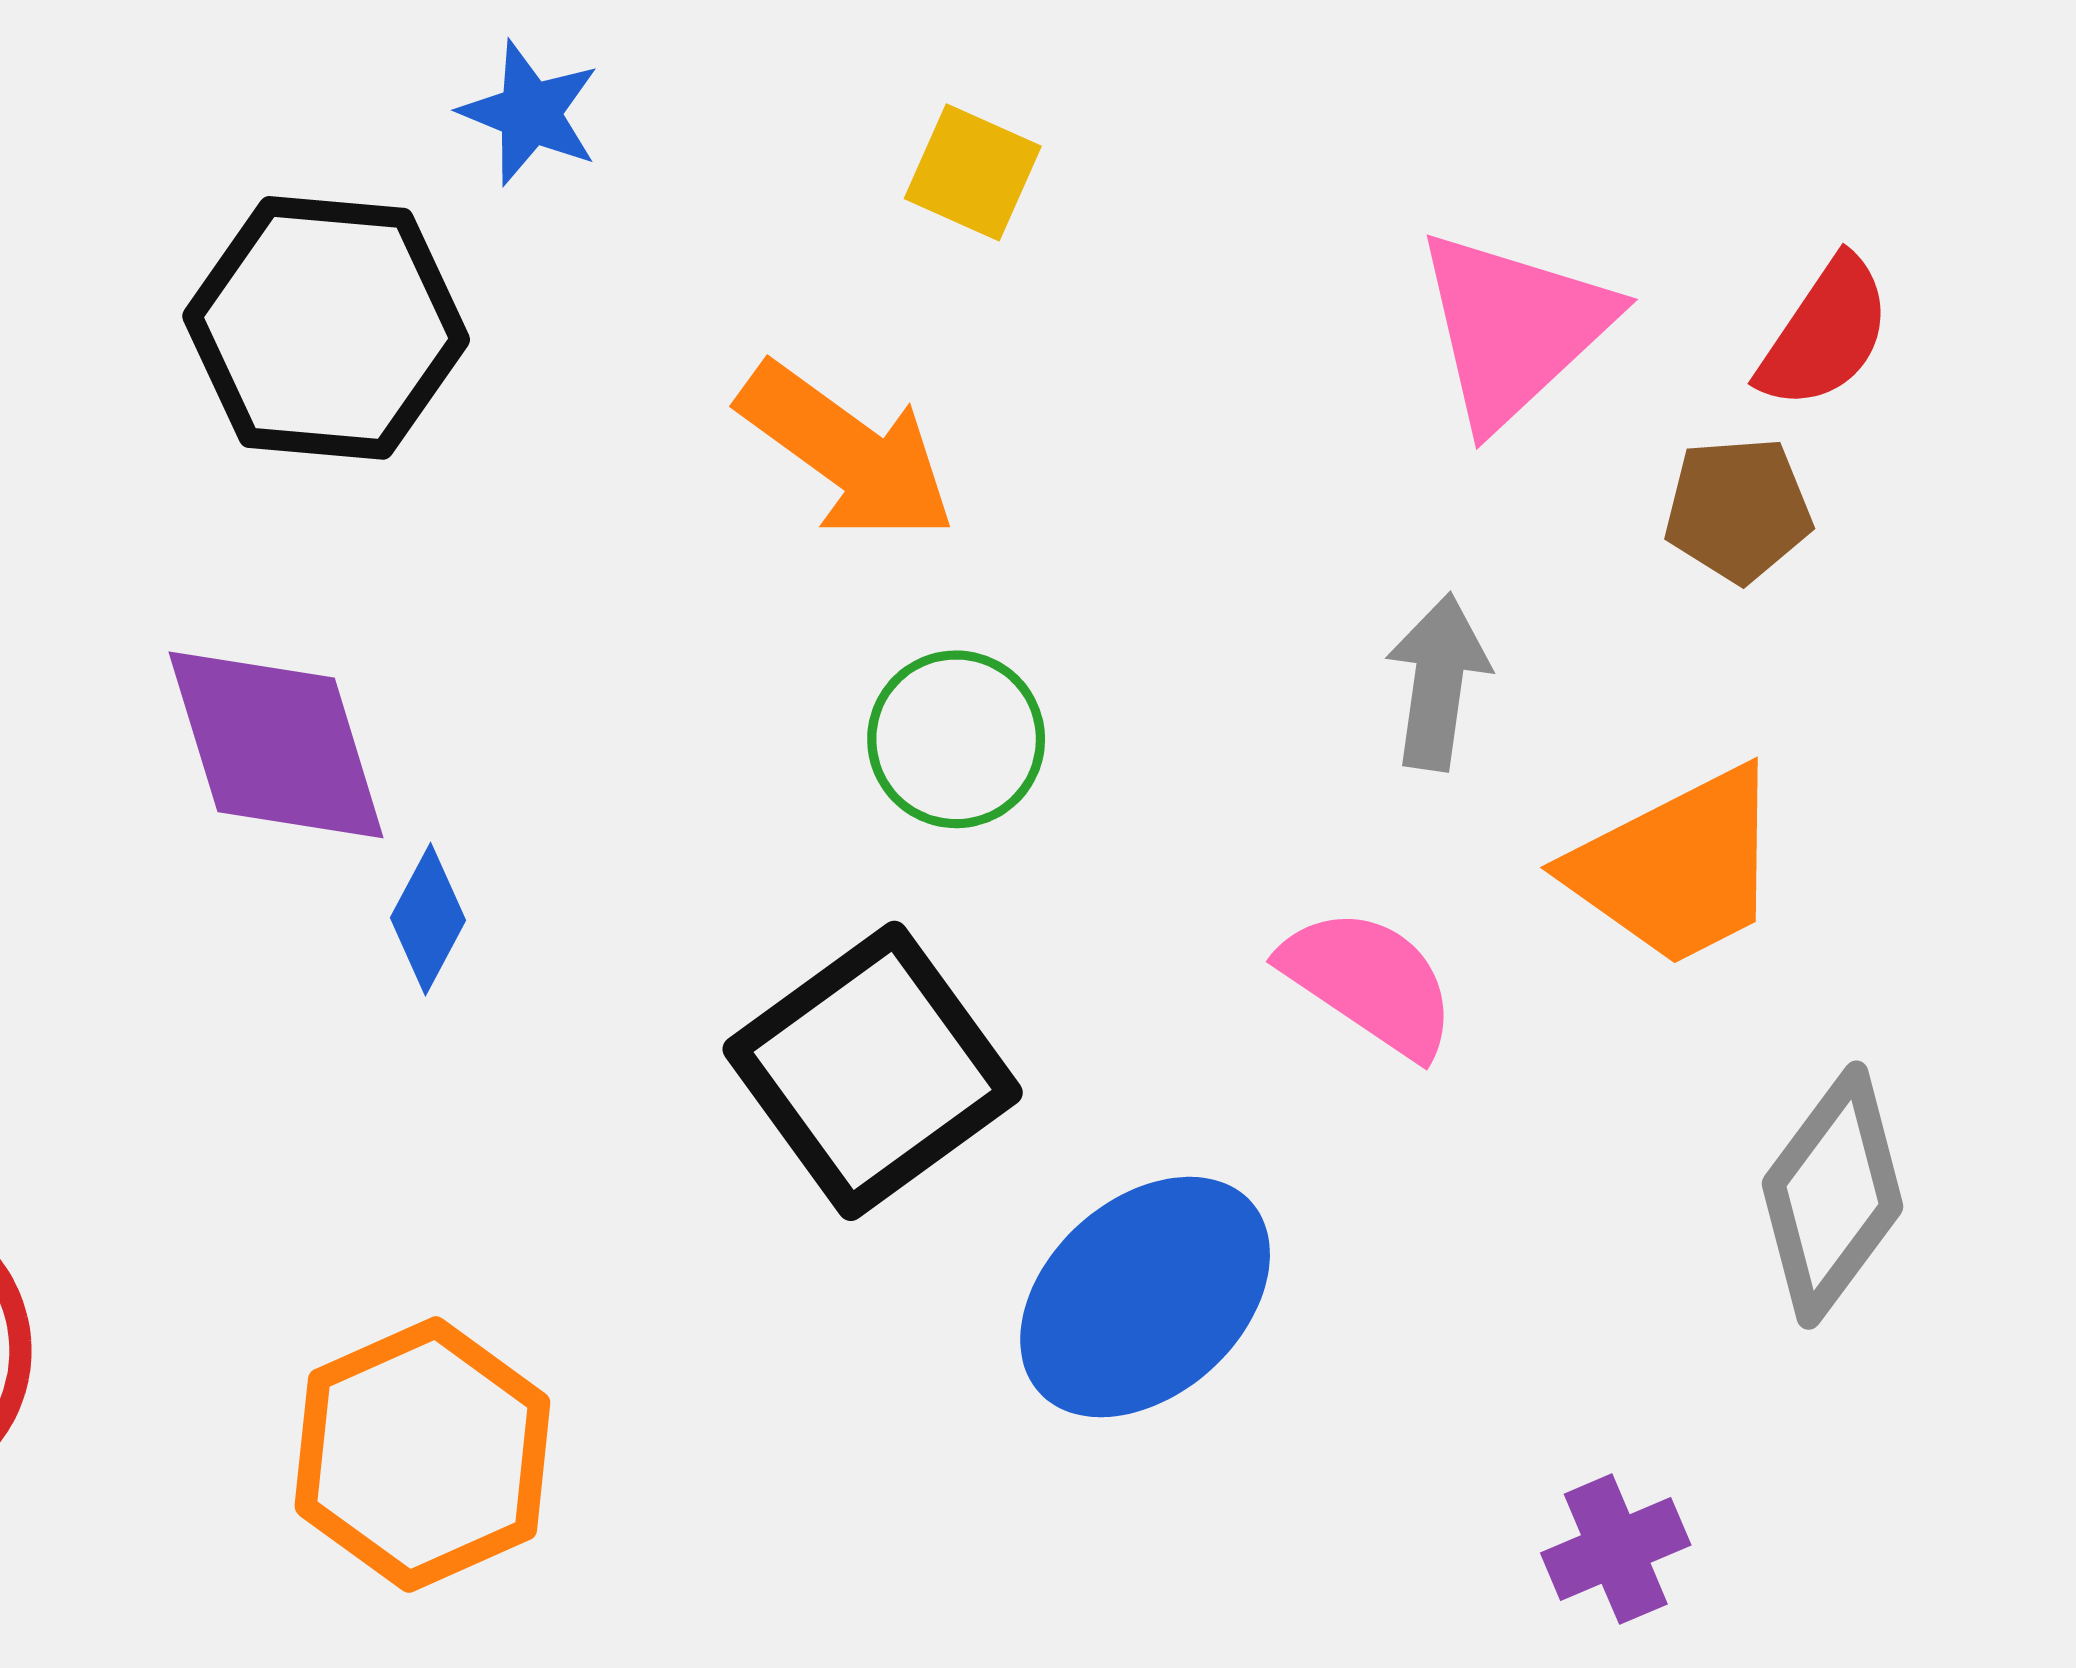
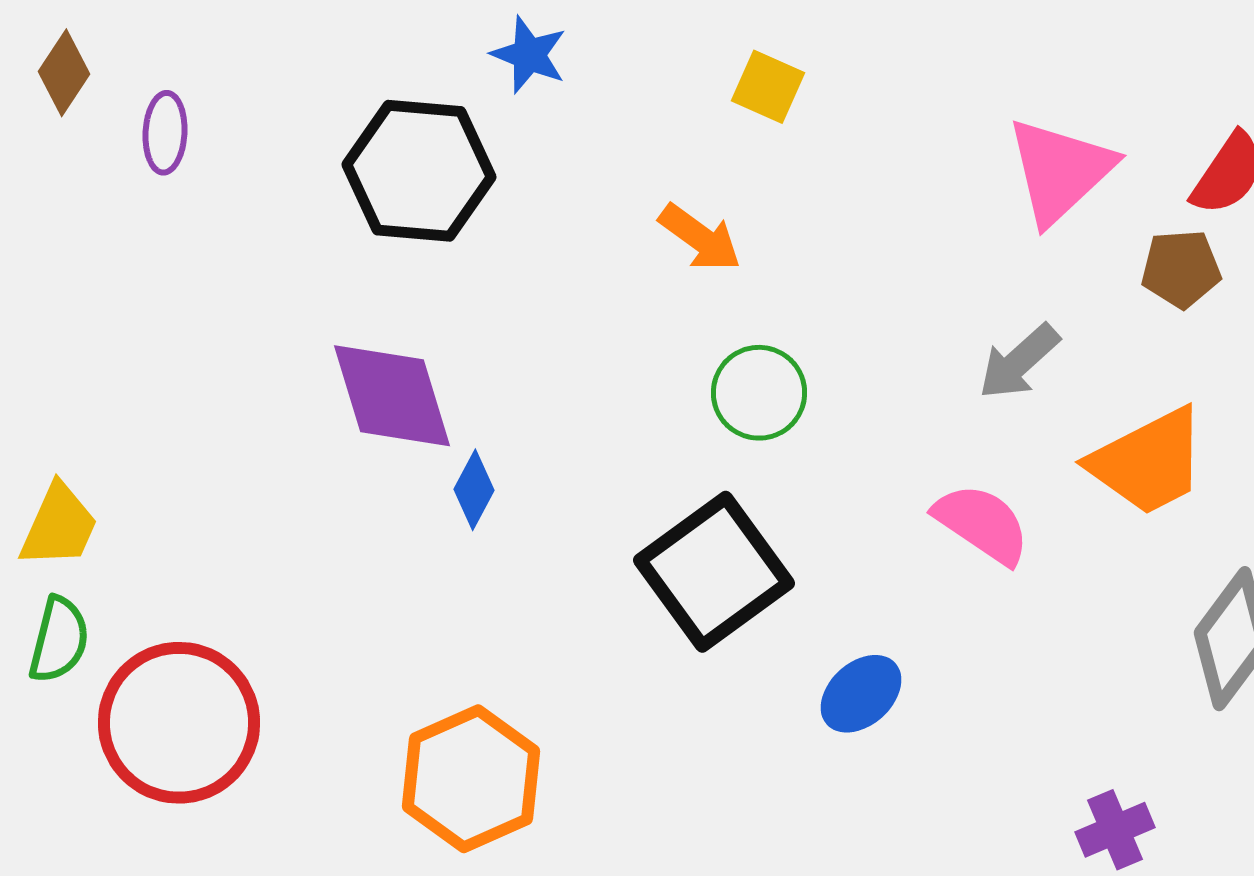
orange arrow: (847, 452) -> (700, 238), size x0.7
gray arrow: (1438, 682) -> (1019, 362), turned -140
blue ellipse: (1145, 1297) -> (861, 694), size x0.6

